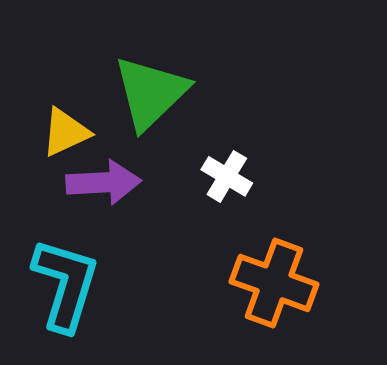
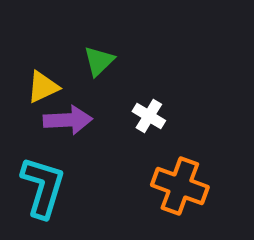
green triangle: (151, 93) -> (99, 61), size x0.6

